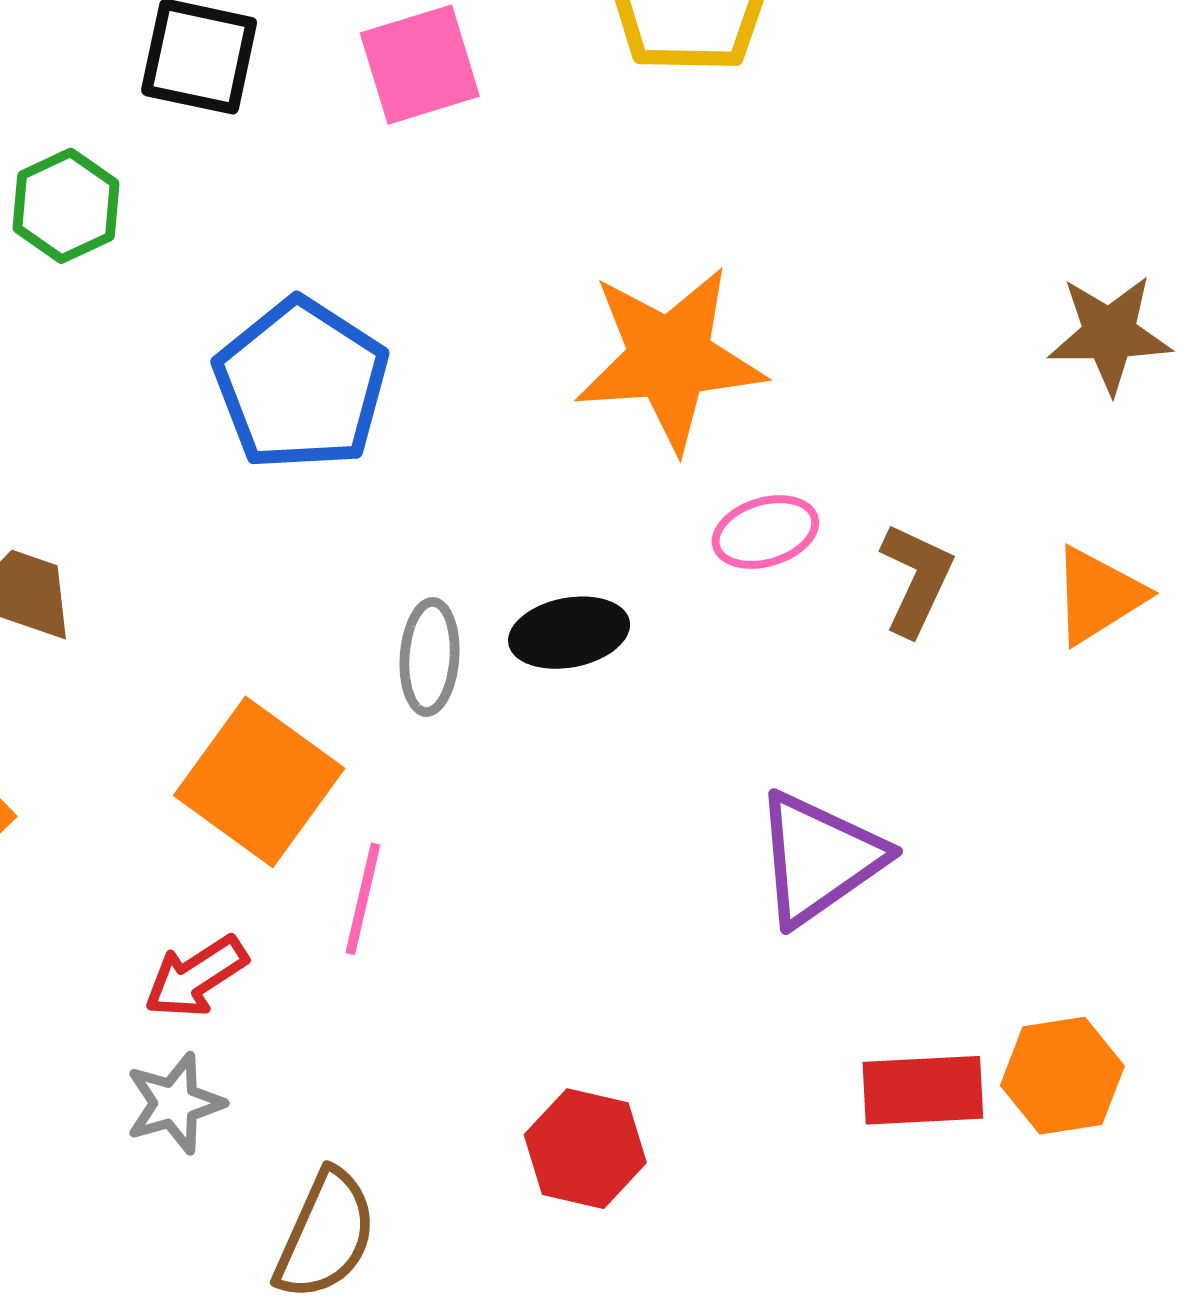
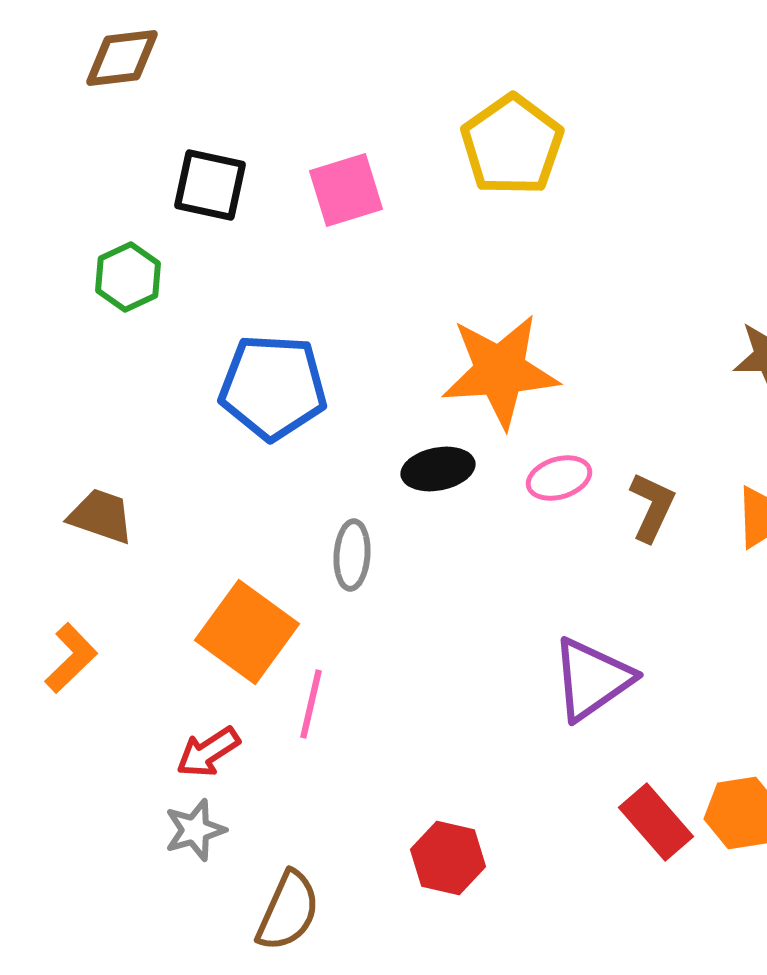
blue pentagon: (301, 384) -> (273, 387), turned -30
black ellipse: (569, 633) -> (438, 469), moved
red rectangle: (923, 1090) -> (656, 822), turned 52

